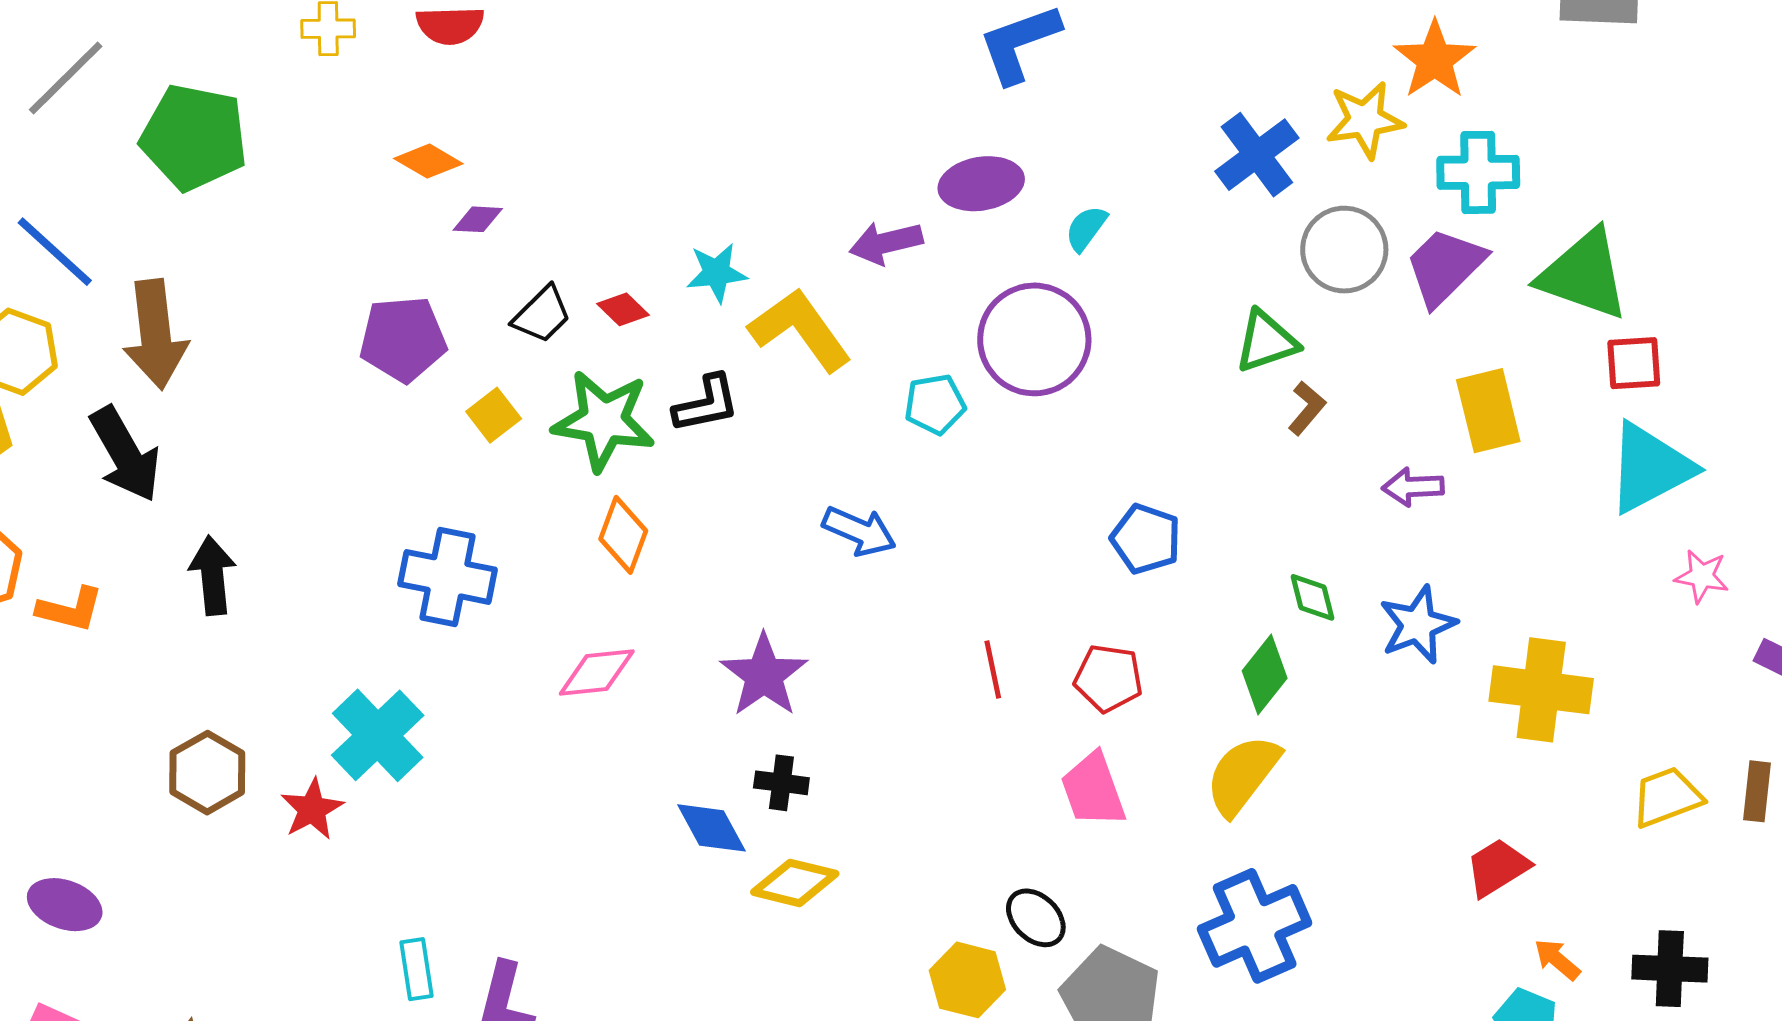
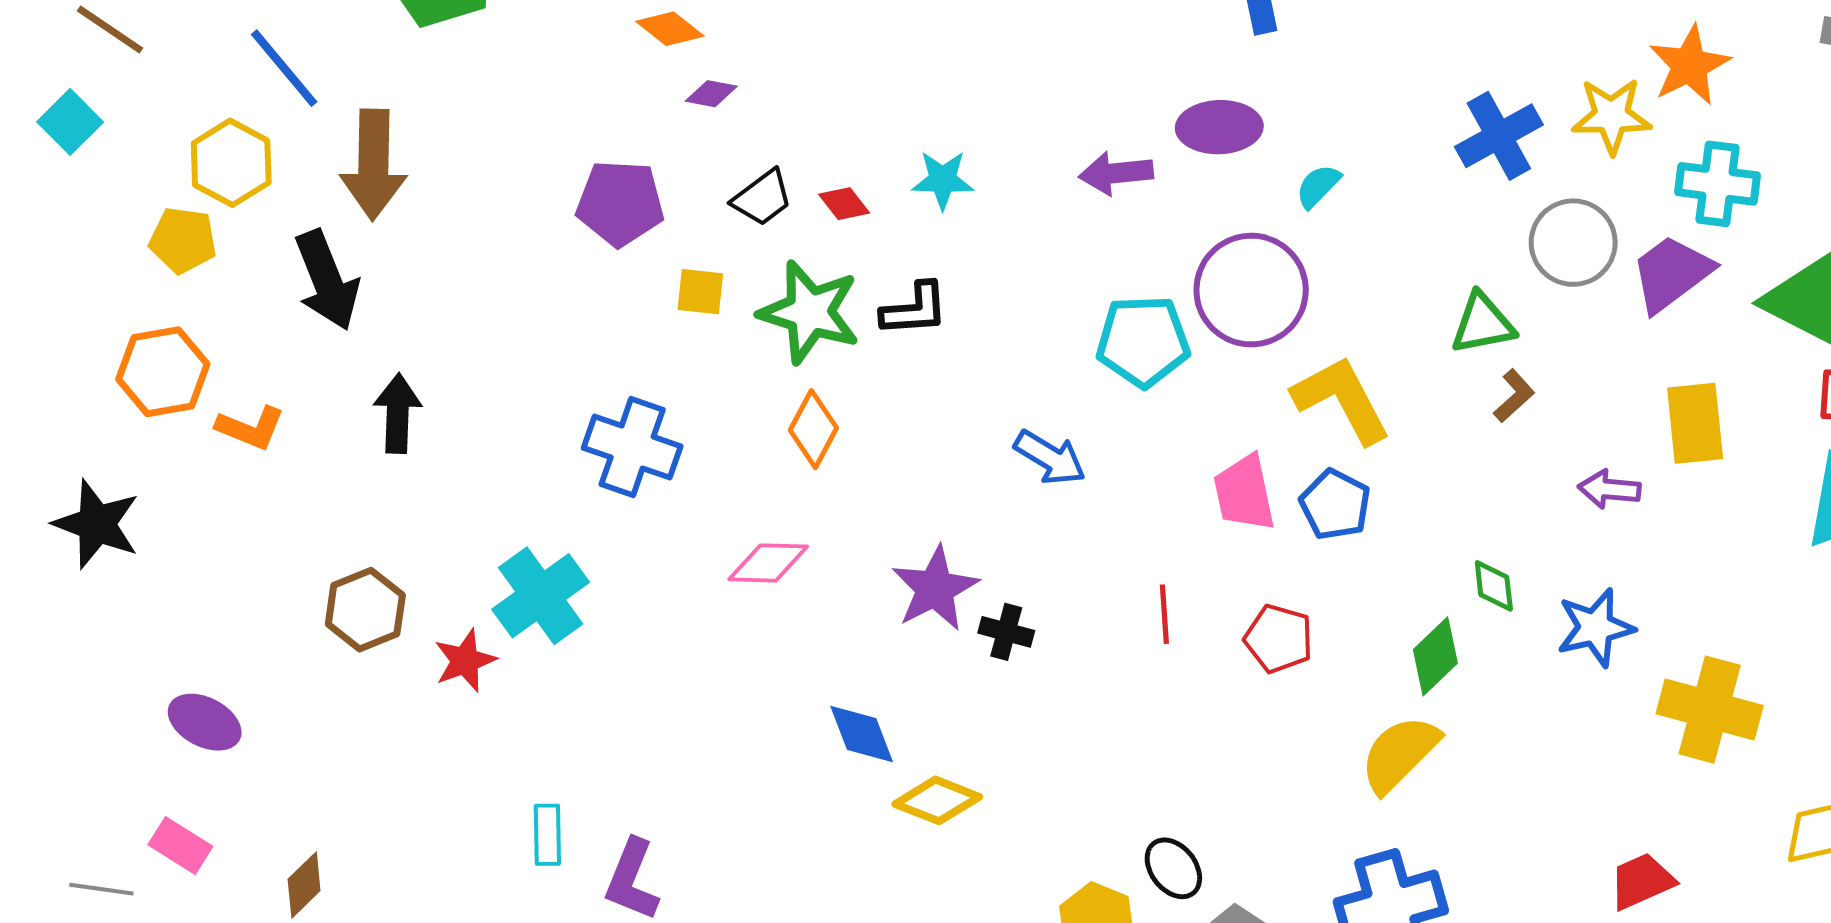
yellow L-shape: (800, 330) -> (1342, 400), moved
cyan pentagon: (935, 404) -> (1143, 341), size x1.5
yellow square: (494, 415) -> (700, 292), turned 36
black cross: (781, 783) -> (1006, 632), moved
pink trapezoid: (1093, 790) -> (1244, 493), moved

